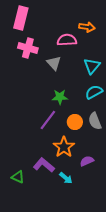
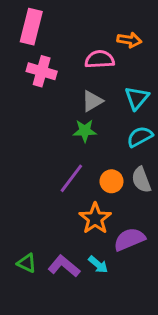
gray triangle: (54, 63) -> (92, 101), moved, turned 42
green star: (60, 97) -> (85, 131), moved
purple semicircle: (87, 161) -> (129, 239), size x1.5
purple L-shape: (44, 165) -> (64, 266), moved

